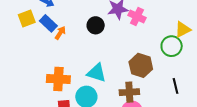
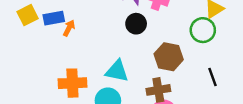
blue rectangle: (48, 23) -> (54, 18), turned -48
black circle: (96, 25) -> (136, 24), moved

